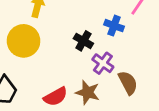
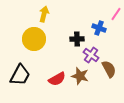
black cross: (83, 41) -> (77, 39), turned -32

